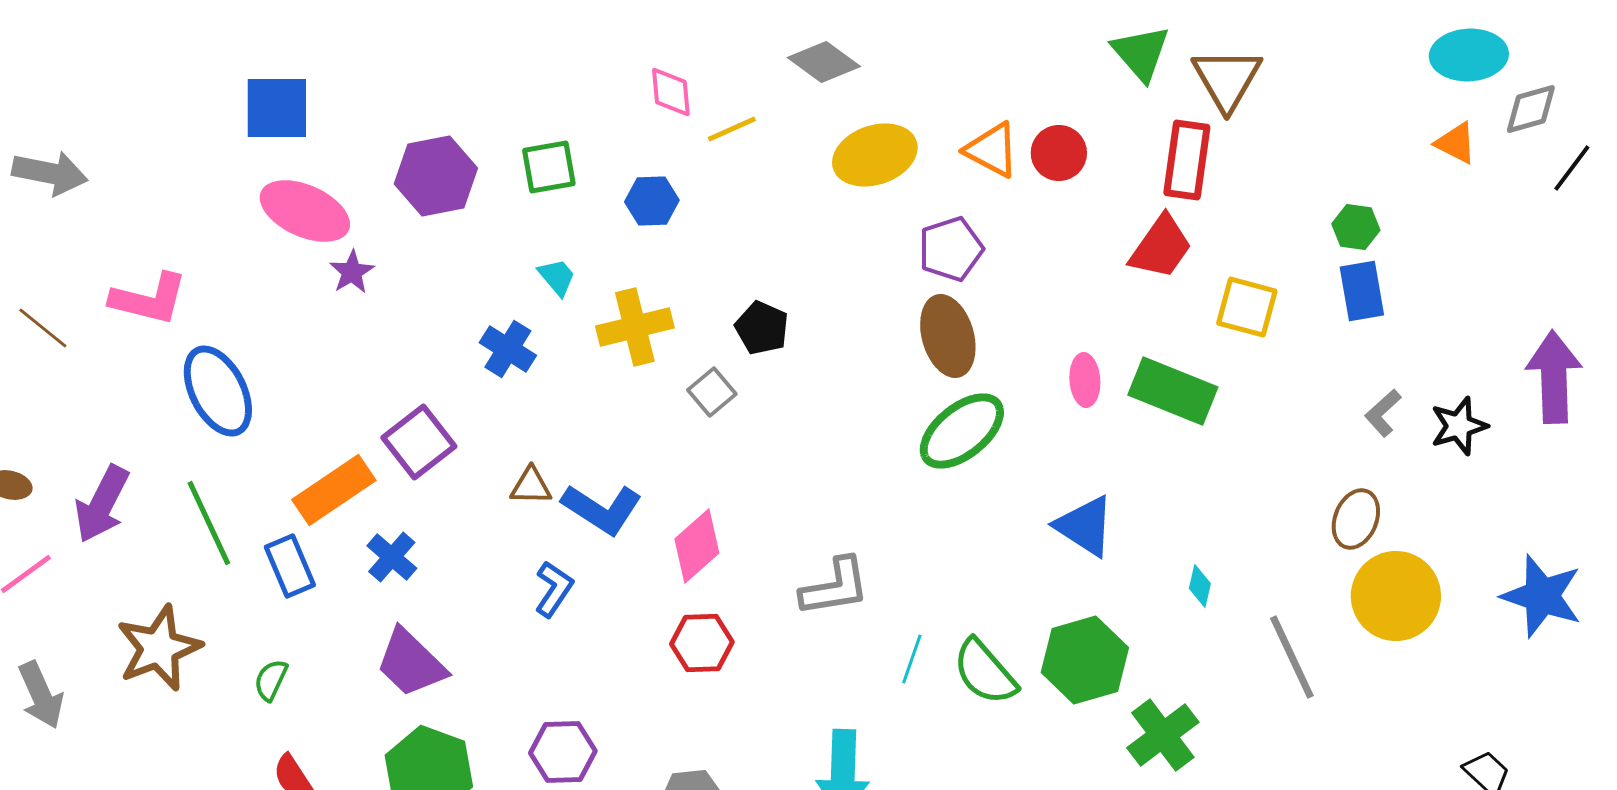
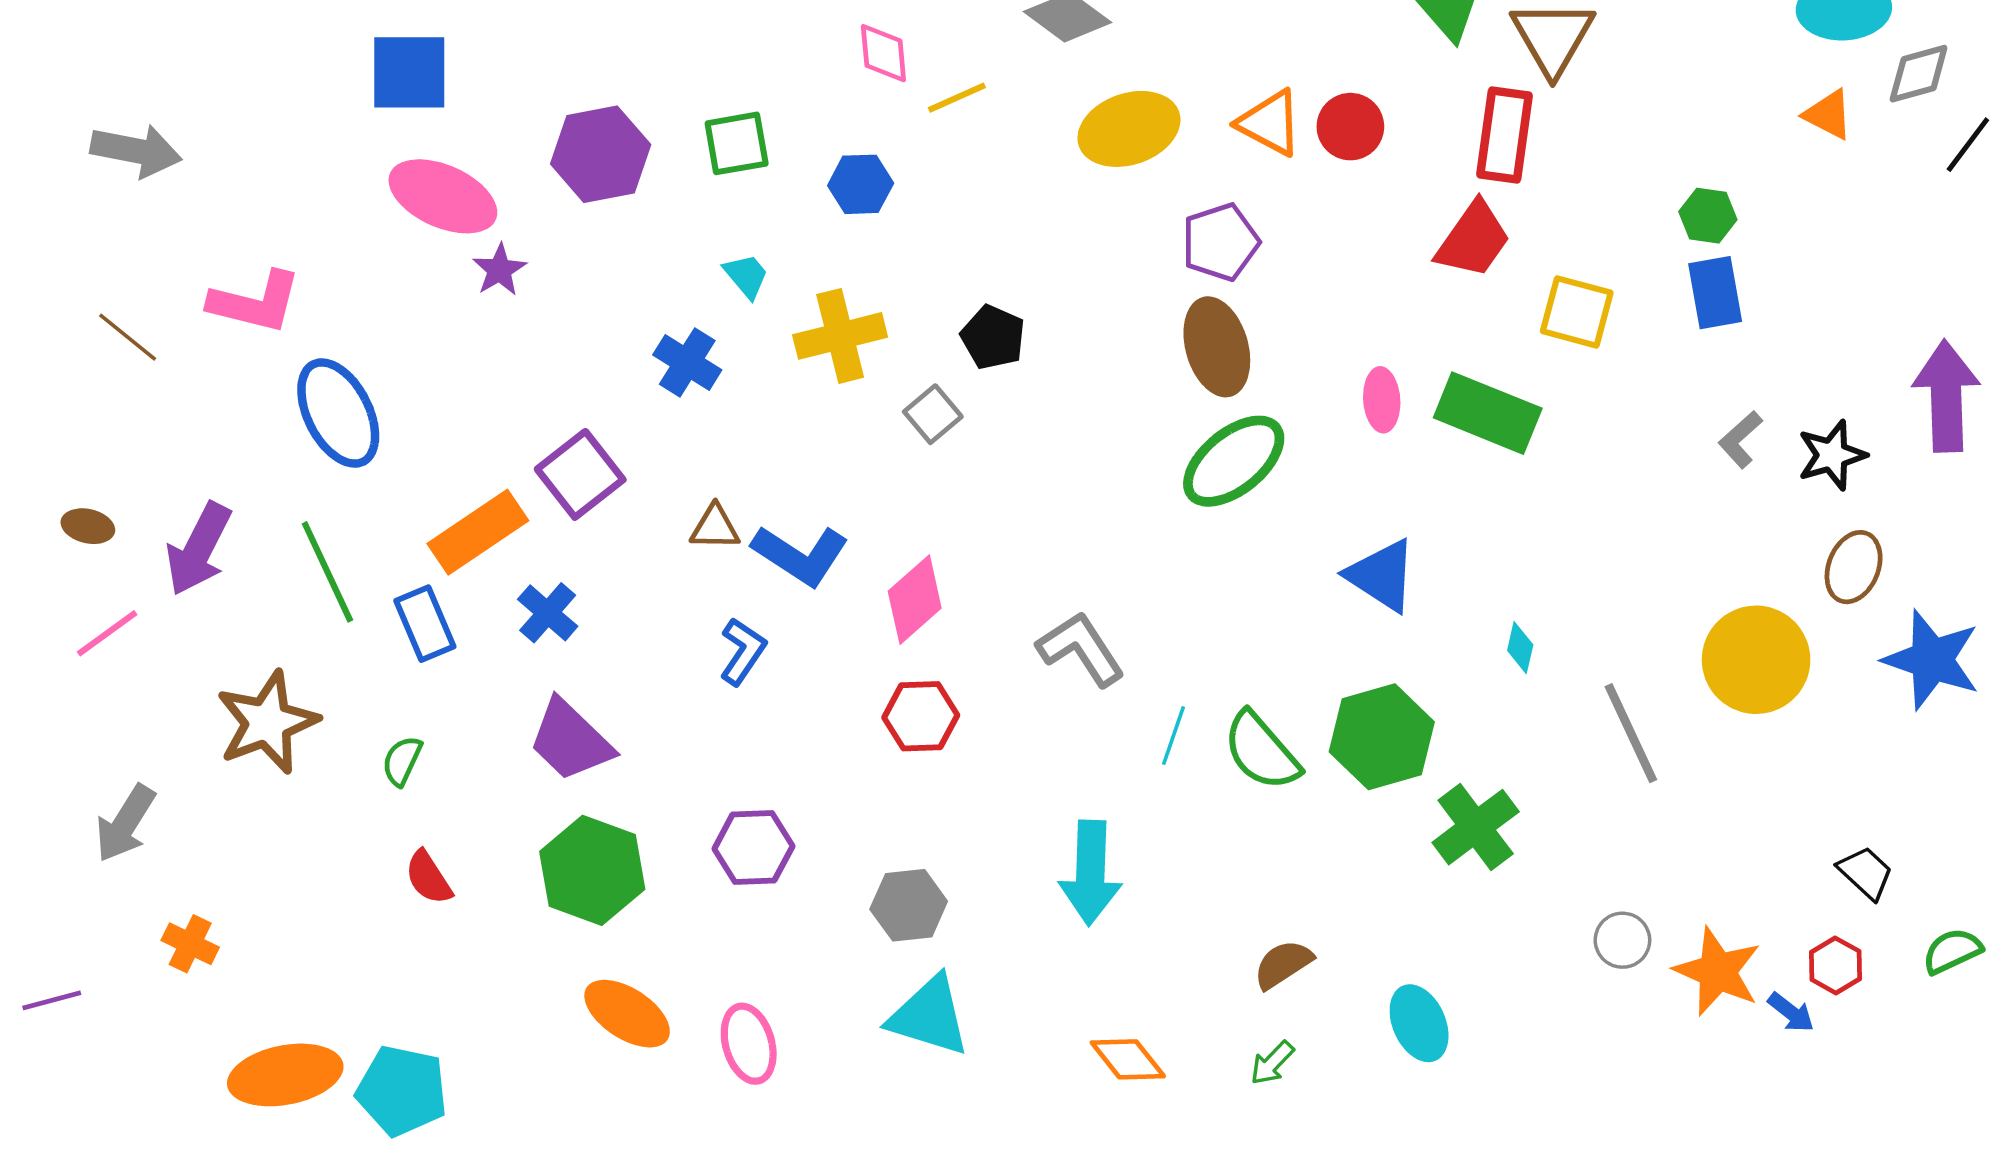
brown ellipse: (1356, 519) -> (1854, 567), moved
gray L-shape: (835, 587) -> (1081, 649), turned -114
gray arrow: (41, 695) -> (125, 823), moved, turned 56

